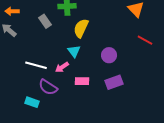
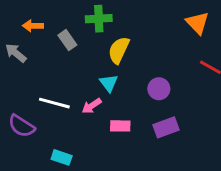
orange arrow: (12, 11) -> (33, 26), moved
purple semicircle: (48, 87) -> (21, 126), moved
cyan rectangle: (32, 102) -> (62, 157), moved

